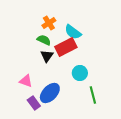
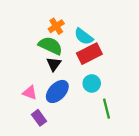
green semicircle: (44, 40) -> (50, 46), size x1.5
red rectangle: (66, 47) -> (89, 54), moved
blue ellipse: (50, 93) -> (57, 91), moved

